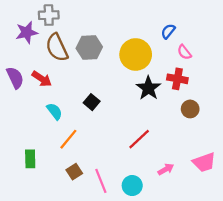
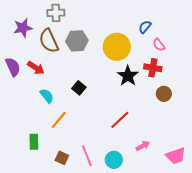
gray cross: (49, 15) -> (56, 13), moved
green rectangle: (30, 159) -> (34, 142), moved
pink trapezoid: (204, 162) -> (176, 156), moved
brown square: (74, 172) -> (62, 158), moved, turned -32

